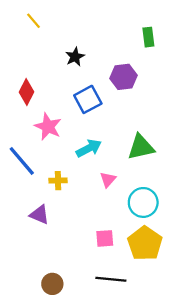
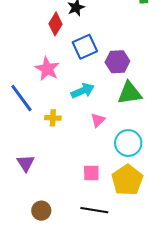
purple hexagon: (124, 77) -> (117, 62), moved
red diamond: (27, 92) -> (55, 24), moved
purple triangle: (39, 215) -> (26, 163), moved, turned 30

